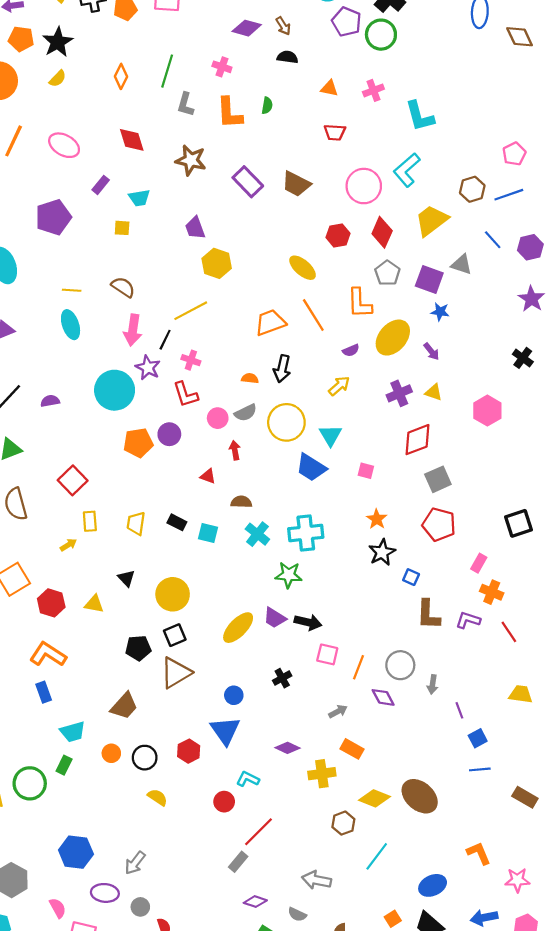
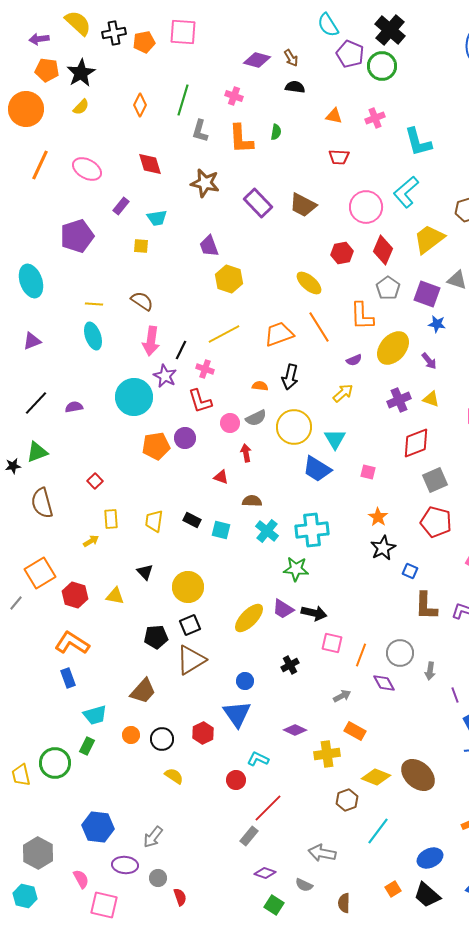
yellow line: (191, 311) -> (224, 334), moved
red square: (73, 480) -> (95, 481), size x0.6

